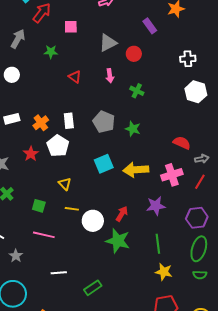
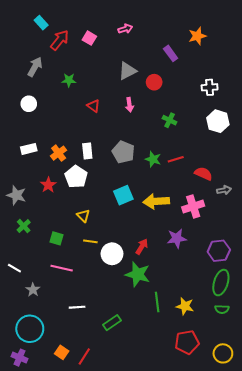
pink square: (71, 27) -> (89, 38), moved, turned 32
green cross: (137, 91) -> (170, 120), moved
red line: (200, 182) -> (176, 159), moved, turned 42
green line: (158, 244) -> (157, 302), moved

